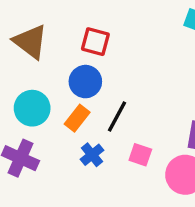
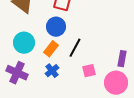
blue cross: (92, 155) -> (52, 71), moved
pink square: (140, 155) -> (89, 71), turned -32

